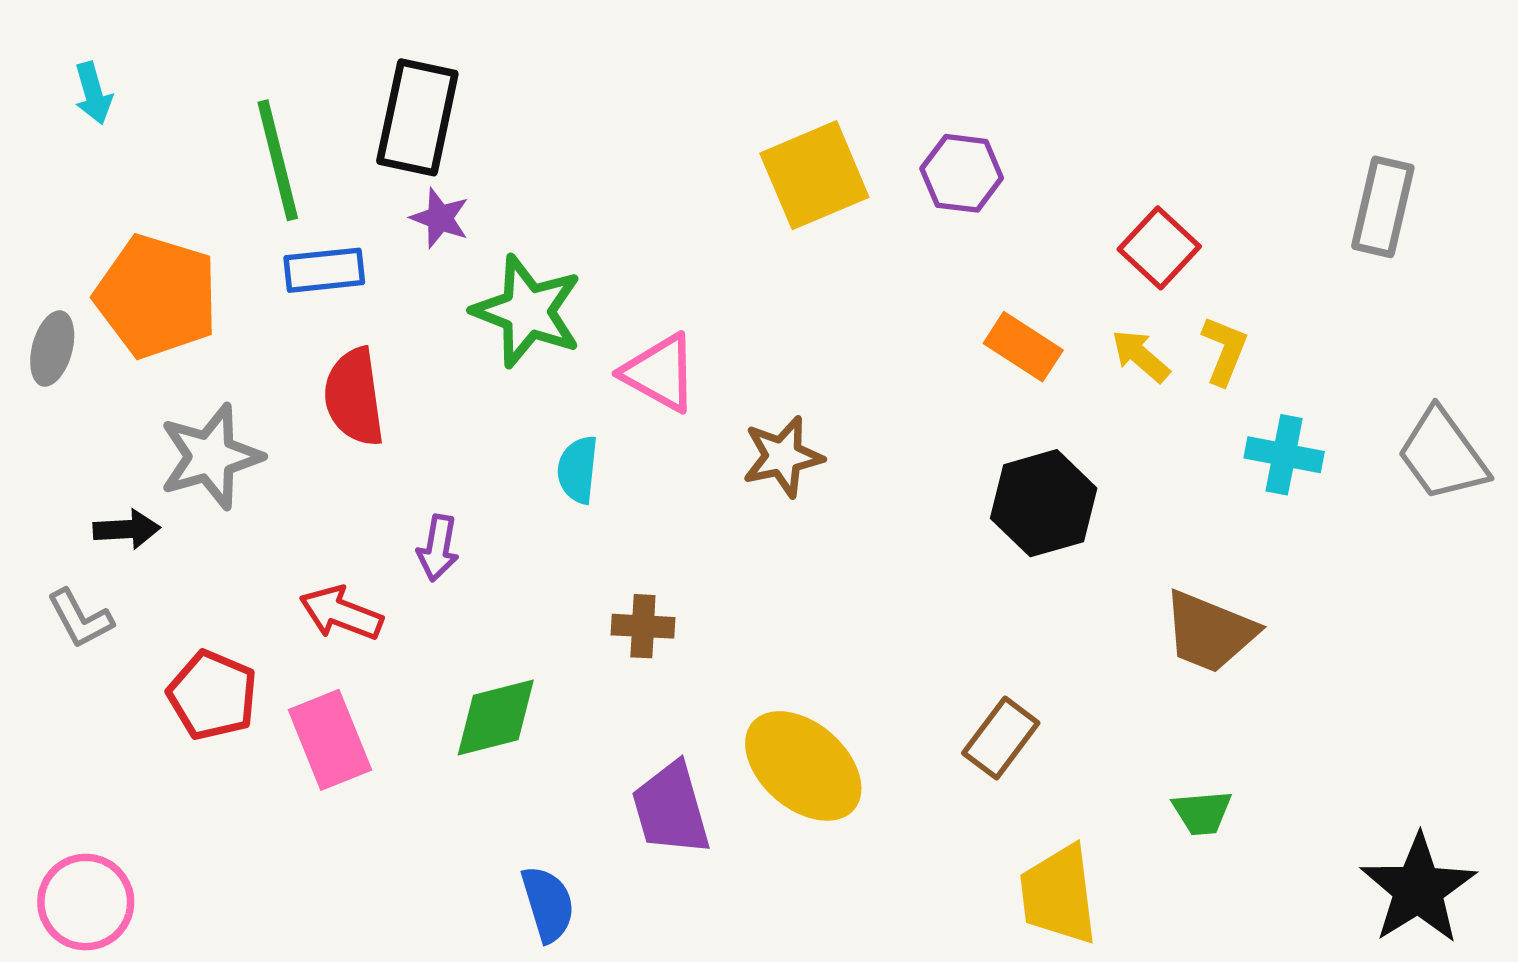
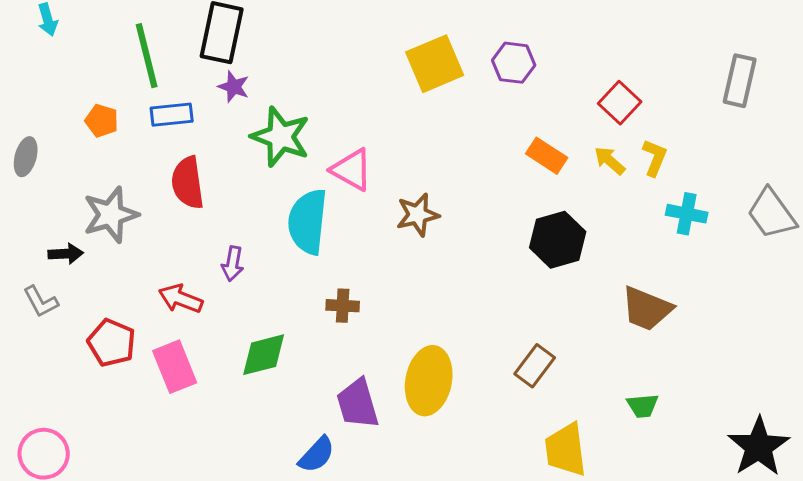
orange pentagon: (157, 296) -> (102, 121), moved, size x0.5
cyan semicircle: (578, 470) -> (308, 222), size x1.8
yellow ellipse: (803, 766) -> (429, 381), turned 60
blue semicircle: (548, 904) -> (317, 455), moved, turned 60

